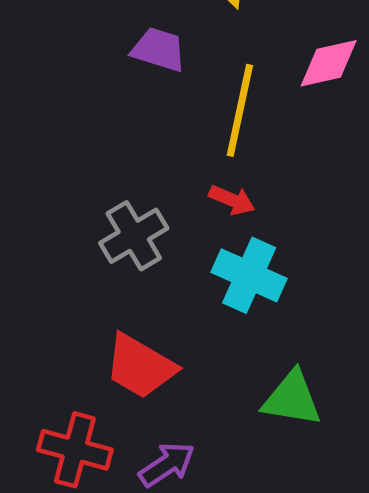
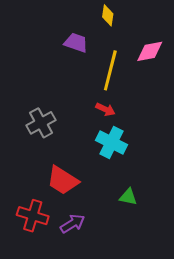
gray cross: (134, 236) -> (41, 123), moved
green triangle: (292, 399) -> (128, 197), size x0.7

